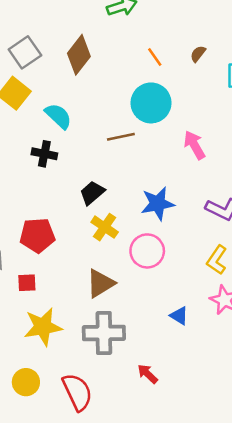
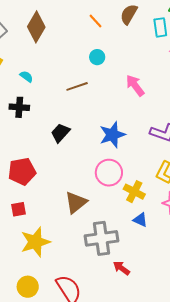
brown semicircle: (198, 54) -> (129, 14), size x1.5
cyan circle: (151, 103) -> (97, 57), size x0.5
cyan semicircle: (58, 116) -> (26, 77), size x0.6
yellow cross: (105, 227) -> (134, 192), moved
gray cross: (104, 333) -> (102, 238), moved

